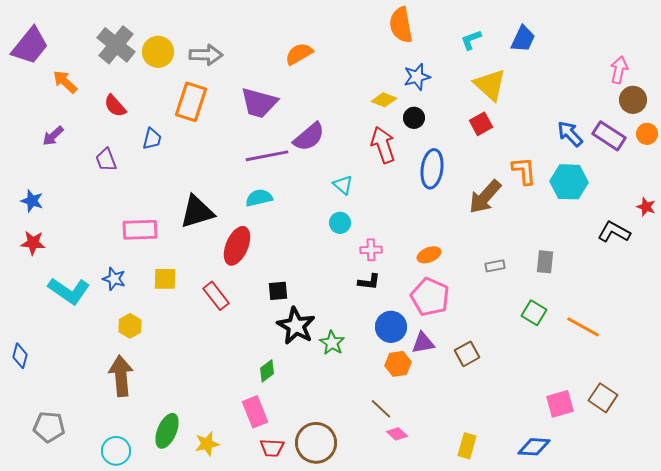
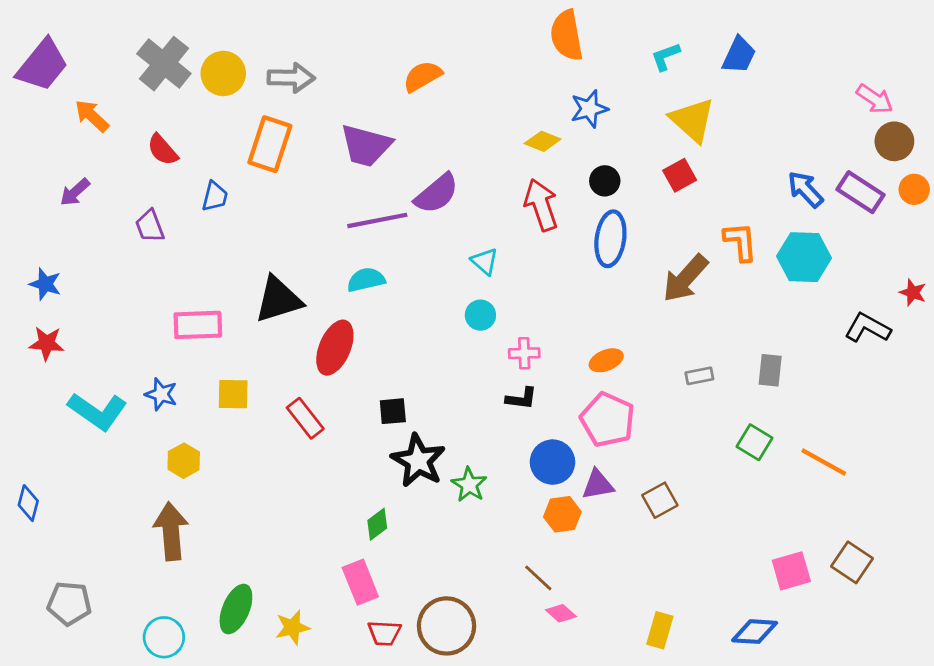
pink arrow: (619, 70) -> (875, 99), turned 112
black circle: (414, 118) -> (605, 181), moved

